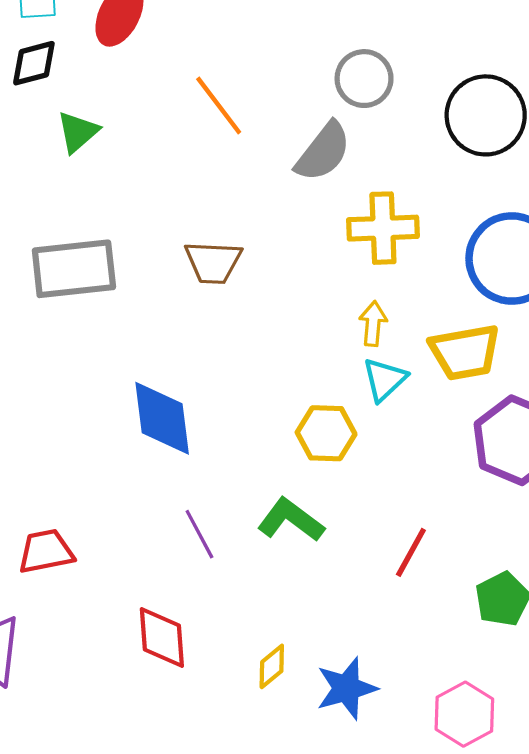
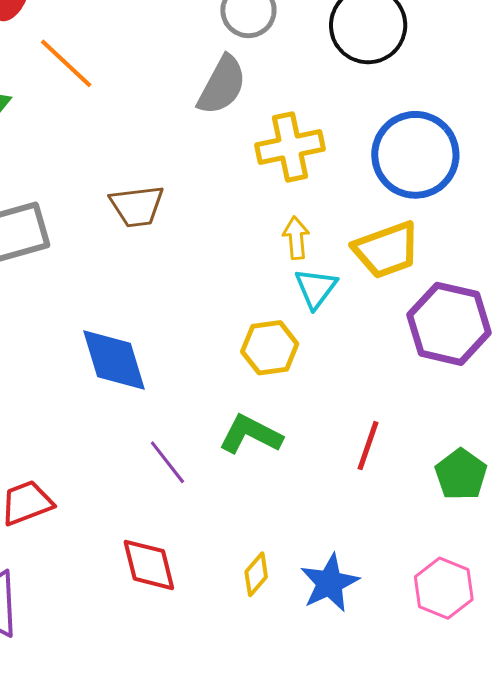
orange line: (219, 106) -> (66, 63), moved

